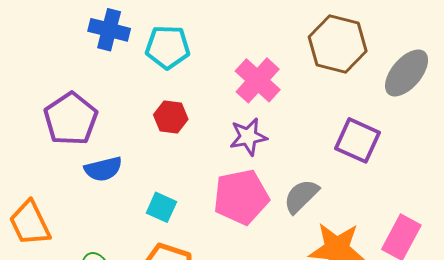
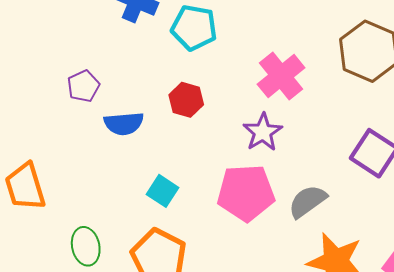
purple pentagon: (71, 119) -> (83, 86), size x0.6
purple star: (248, 137) -> (263, 132), turned -30
blue semicircle: (103, 169) -> (124, 123), moved

